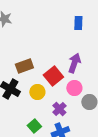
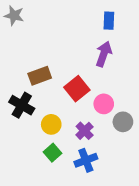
purple arrow: (74, 63) -> (104, 54), moved
yellow circle: (37, 92) -> (51, 124), moved

